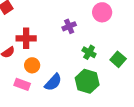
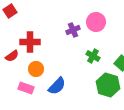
pink circle: (102, 12) -> (96, 22), moved
green hexagon: (87, 81) -> (108, 85), moved

